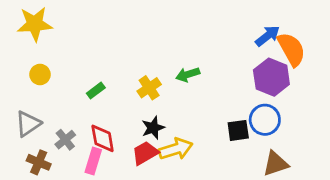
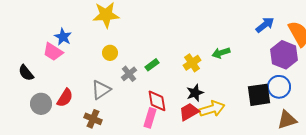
blue arrow: (267, 36) -> (265, 25), moved
black square: (238, 130) -> (259, 95), size x1.4
gray cross: (65, 140) -> (129, 74), moved
brown cross: (39, 162) -> (93, 119), moved

